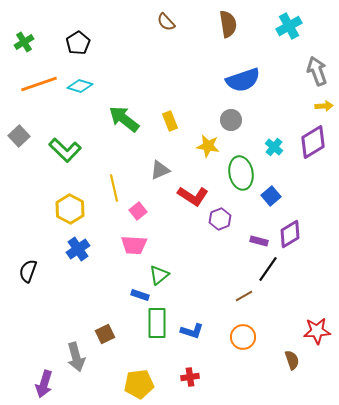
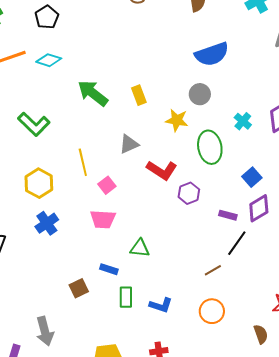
blue square: (271, 196) -> (252, 177), moved
green triangle: (159, 275) -> (140, 248), moved, turned 45
green rectangle: (157, 323) -> (126, 297), size x0.7
brown square: (105, 334) -> (79, 288), moved

